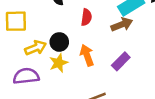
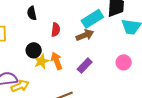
yellow arrow: (36, 48) -> (20, 86), moved
yellow star: (59, 63) -> (41, 61), moved

